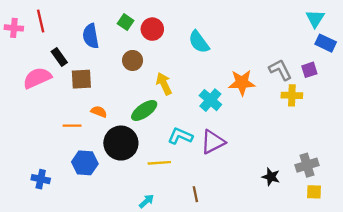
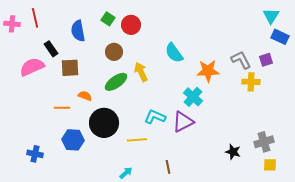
cyan semicircle: (199, 42) -> (174, 53), moved
cyan cross: (210, 100) -> (193, 97), moved
green ellipse: (144, 110) -> (116, 82), moved

